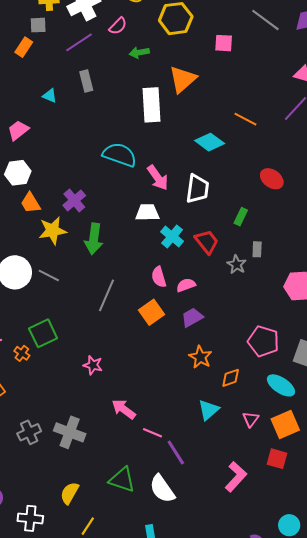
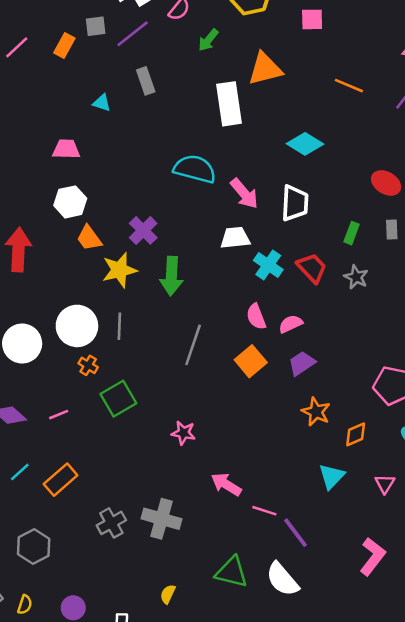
gray square: (38, 25) -> (96, 26), moved
green arrow: (139, 52) -> (208, 40), turned -36
orange triangle: (183, 79) -> (265, 69), turned 32
orange line: (245, 119) -> (349, 86), moved
pink trapezoid: (18, 130) -> (66, 149), turned 45
gray rectangle: (257, 249) -> (392, 229), moved
gray star: (237, 264) -> (356, 277), moved
gray line: (49, 275) -> (119, 326), turned 70
orange cross: (22, 353) -> (88, 365), moved
yellow semicircle: (70, 493) -> (168, 594), size x0.7

